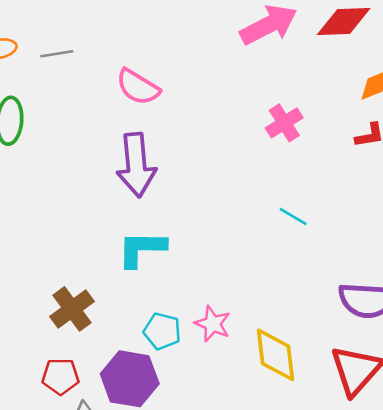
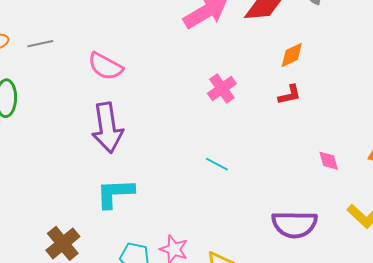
cyan line: (293, 217) -> (217, 164), moved

